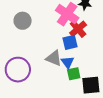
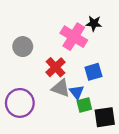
red cross: (78, 29) -> (56, 67), moved
blue square: (70, 42) -> (93, 72), moved

